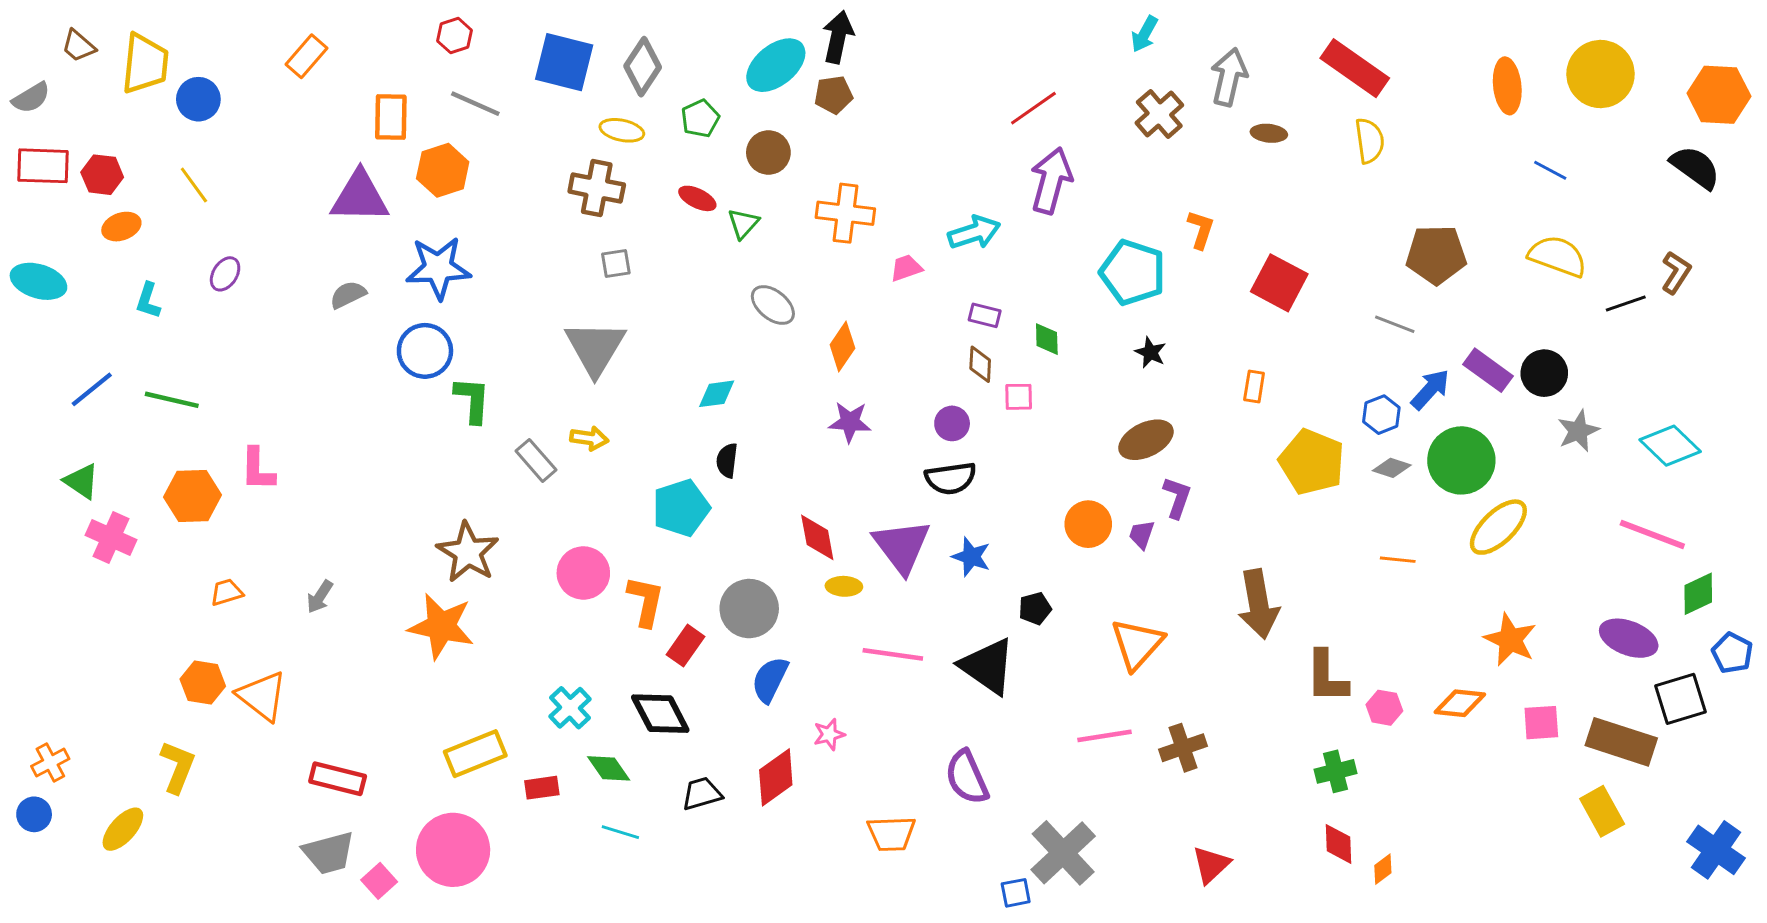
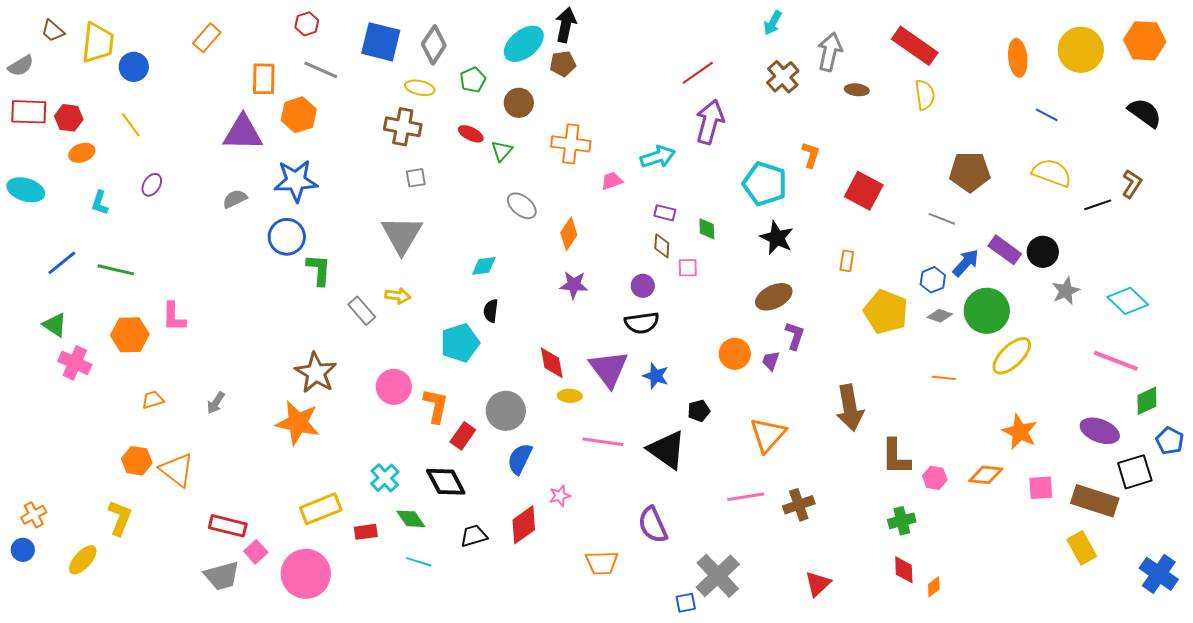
orange hexagon: (1719, 95) -> (1145, 41), moved
black star: (1150, 352) -> (777, 238), size x1.6
pink square: (379, 881) -> (256, 552), moved

